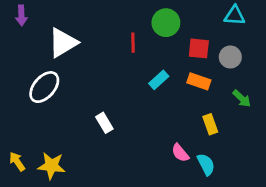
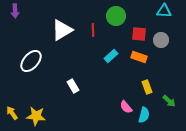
white triangle: (63, 43) -> (62, 30), moved
green arrow: (242, 99) -> (169, 101), moved
cyan semicircle: (206, 164) -> (144, 115), turned 42

